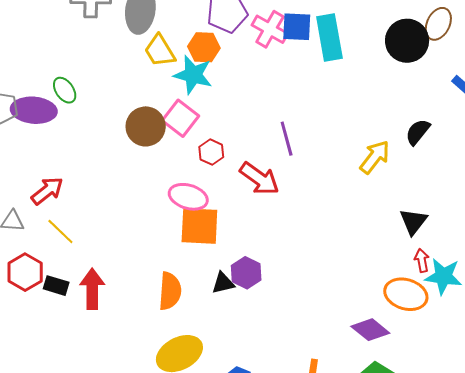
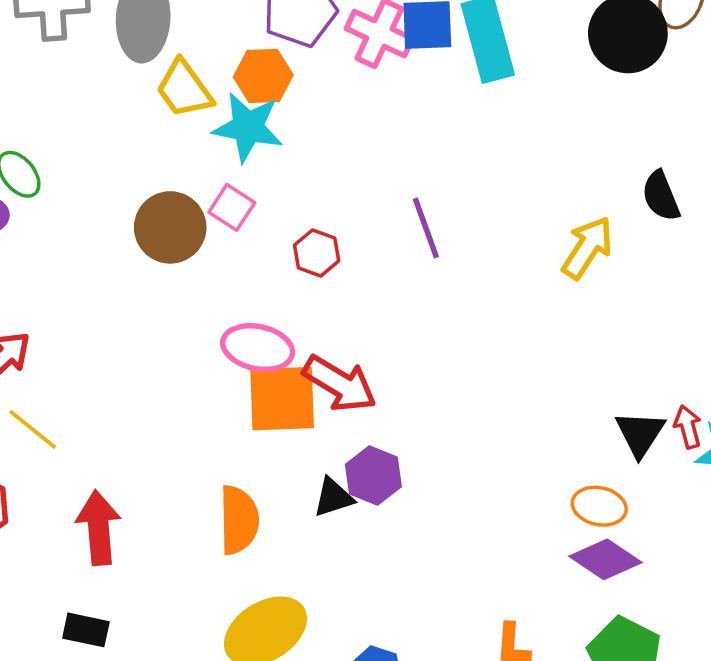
pink square: (180, 118) -> (232, 207), size x0.7
black semicircle: (418, 132) -> (661, 196), turned -56
red hexagon: (211, 152) -> (317, 253), moved
red arrow: (259, 179) -> (340, 384), moved
black triangle: (413, 221) -> (640, 434), moved
black rectangle: (56, 286) -> (86, 630), moved
orange ellipse: (406, 294) -> (599, 506), moved, size x0.7

